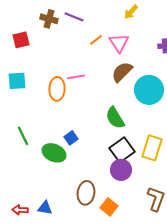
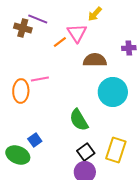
brown cross: (49, 19) -> (23, 28), moved
pink triangle: (119, 43) -> (77, 33), moved
brown semicircle: (122, 72) -> (95, 60), moved, turned 45
black square: (122, 150) -> (86, 152), size x0.7

